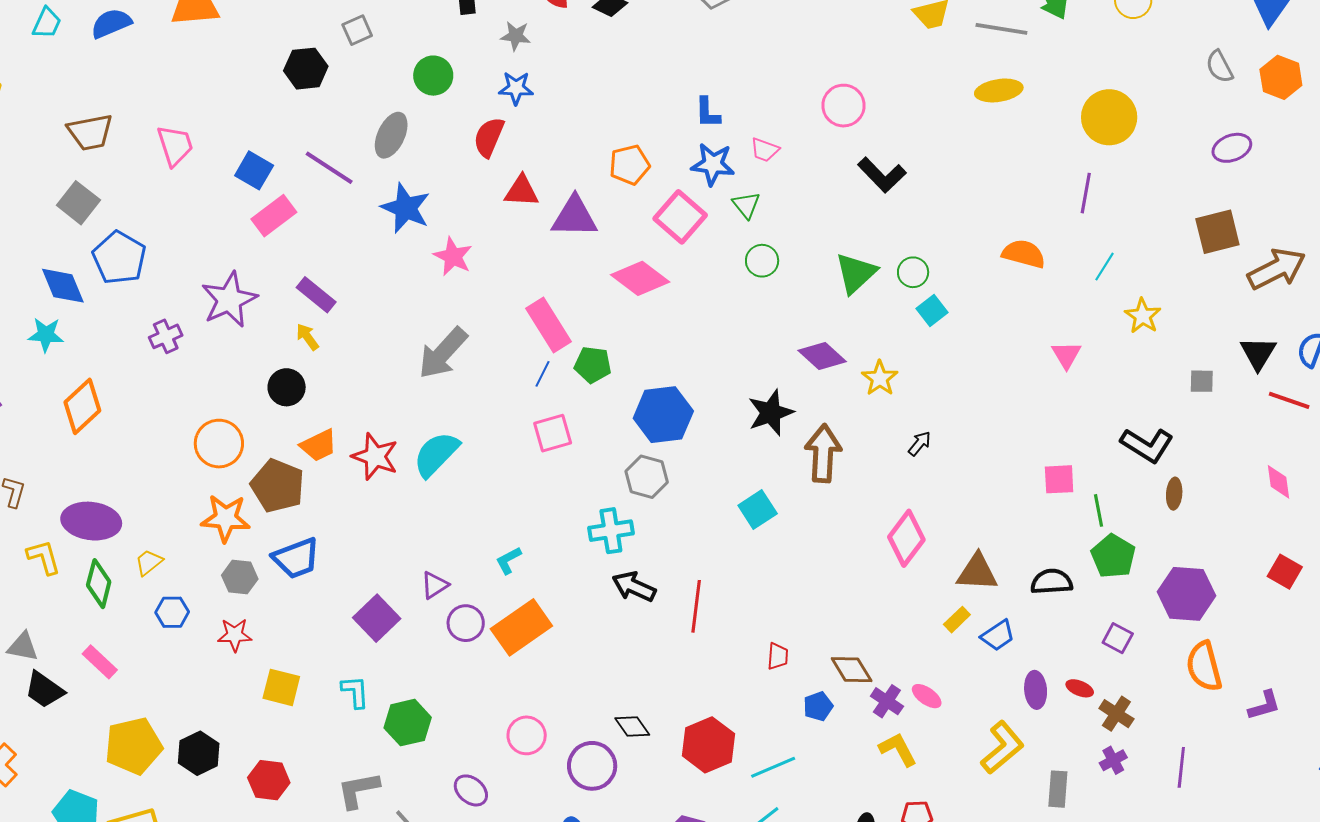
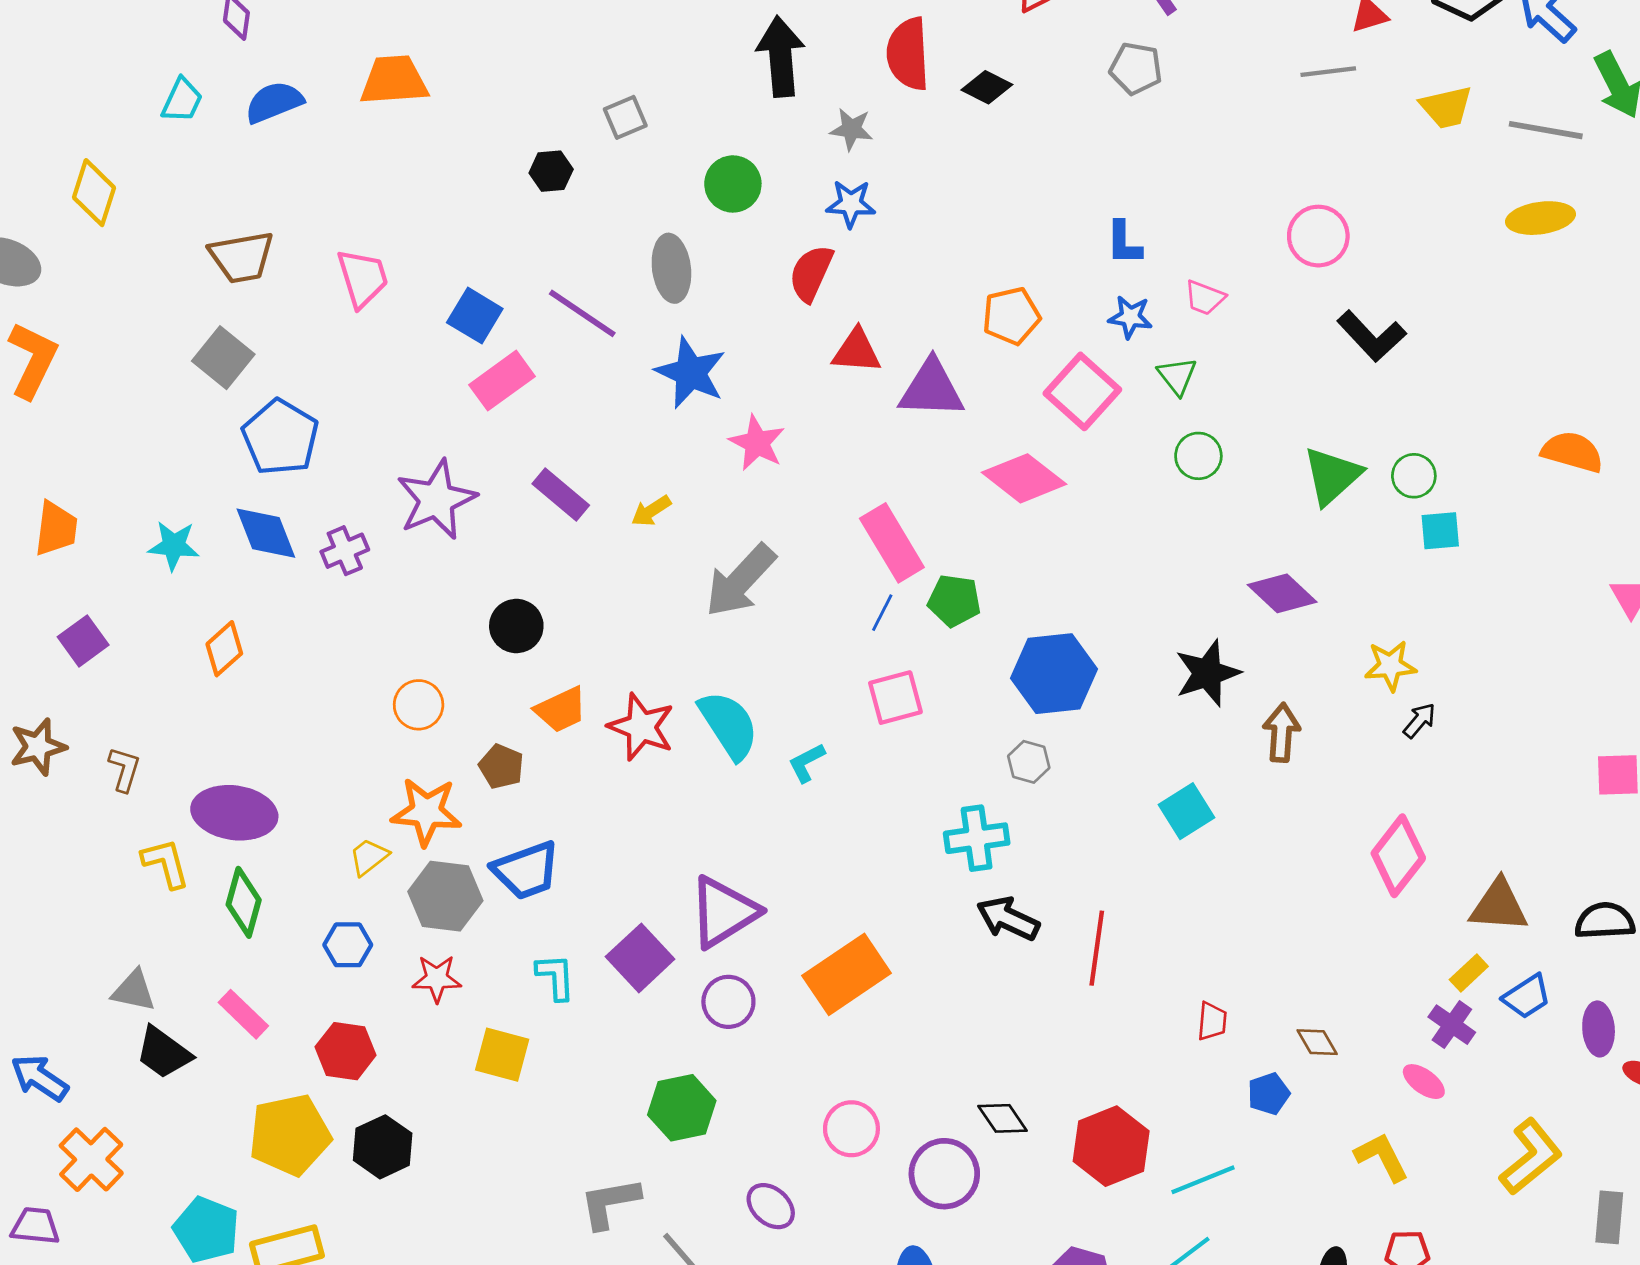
black hexagon: (306, 69) -> (551, 171), size x0.7
gray ellipse: (391, 135) -> (671, 268), turned -33
blue star: (713, 164) -> (1130, 317), size x0.7
blue diamond: (63, 286) -> (266, 533), moved
cyan square: (932, 311) -> (1440, 531), turned 32
yellow arrow: (307, 337) -> (651, 511), moved, turned -88
yellow star: (880, 378) -> (1390, 666), moved, turned 30
orange diamond: (82, 406) -> (224, 649), size x0.7
orange circle: (219, 444) -> (419, 705), size x0.7
brown arrow: (823, 453) -> (1281, 733), size x0.7
cyan semicircle: (436, 454) -> (729, 725), turned 102
gray hexagon: (647, 477) -> (1029, 762), size x0.7
brown pentagon: (278, 486) -> (501, 766), size x0.6
cyan L-shape: (508, 560) -> (807, 763), moved
yellow trapezoid: (149, 562) -> (369, 857), moved
gray hexagon: (240, 577) -> (445, 896), size x1.4
purple triangle: (435, 585) -> (723, 912), size x1.8
purple circle: (466, 623) -> (728, 1002), moved
brown diamond: (852, 670) -> (1317, 1042), size x0.7
purple ellipse: (1036, 690) -> (1599, 1029), moved
cyan L-shape: (355, 692) -> (556, 977), moved
purple cross: (887, 701) -> (1452, 1025), moved
red hexagon: (269, 780) -> (346, 1051), moved

